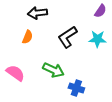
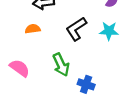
orange semicircle: (27, 37) -> (33, 29), turned -120
green arrow: (53, 70) -> (61, 65), turned 40

